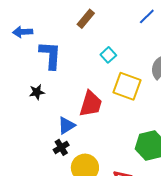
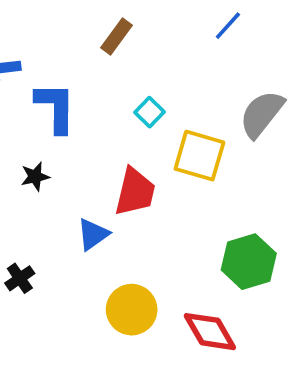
cyan square: (108, 55) -> (150, 112), moved
black cross: (61, 147) -> (20, 278), moved

